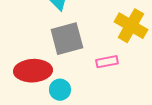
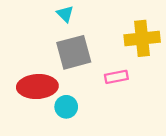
yellow cross: (131, 26) -> (142, 38), turned -36

